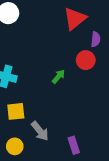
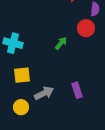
gray arrow: (40, 131) -> (44, 93), turned -78
purple rectangle: (74, 145) -> (77, 90), moved

